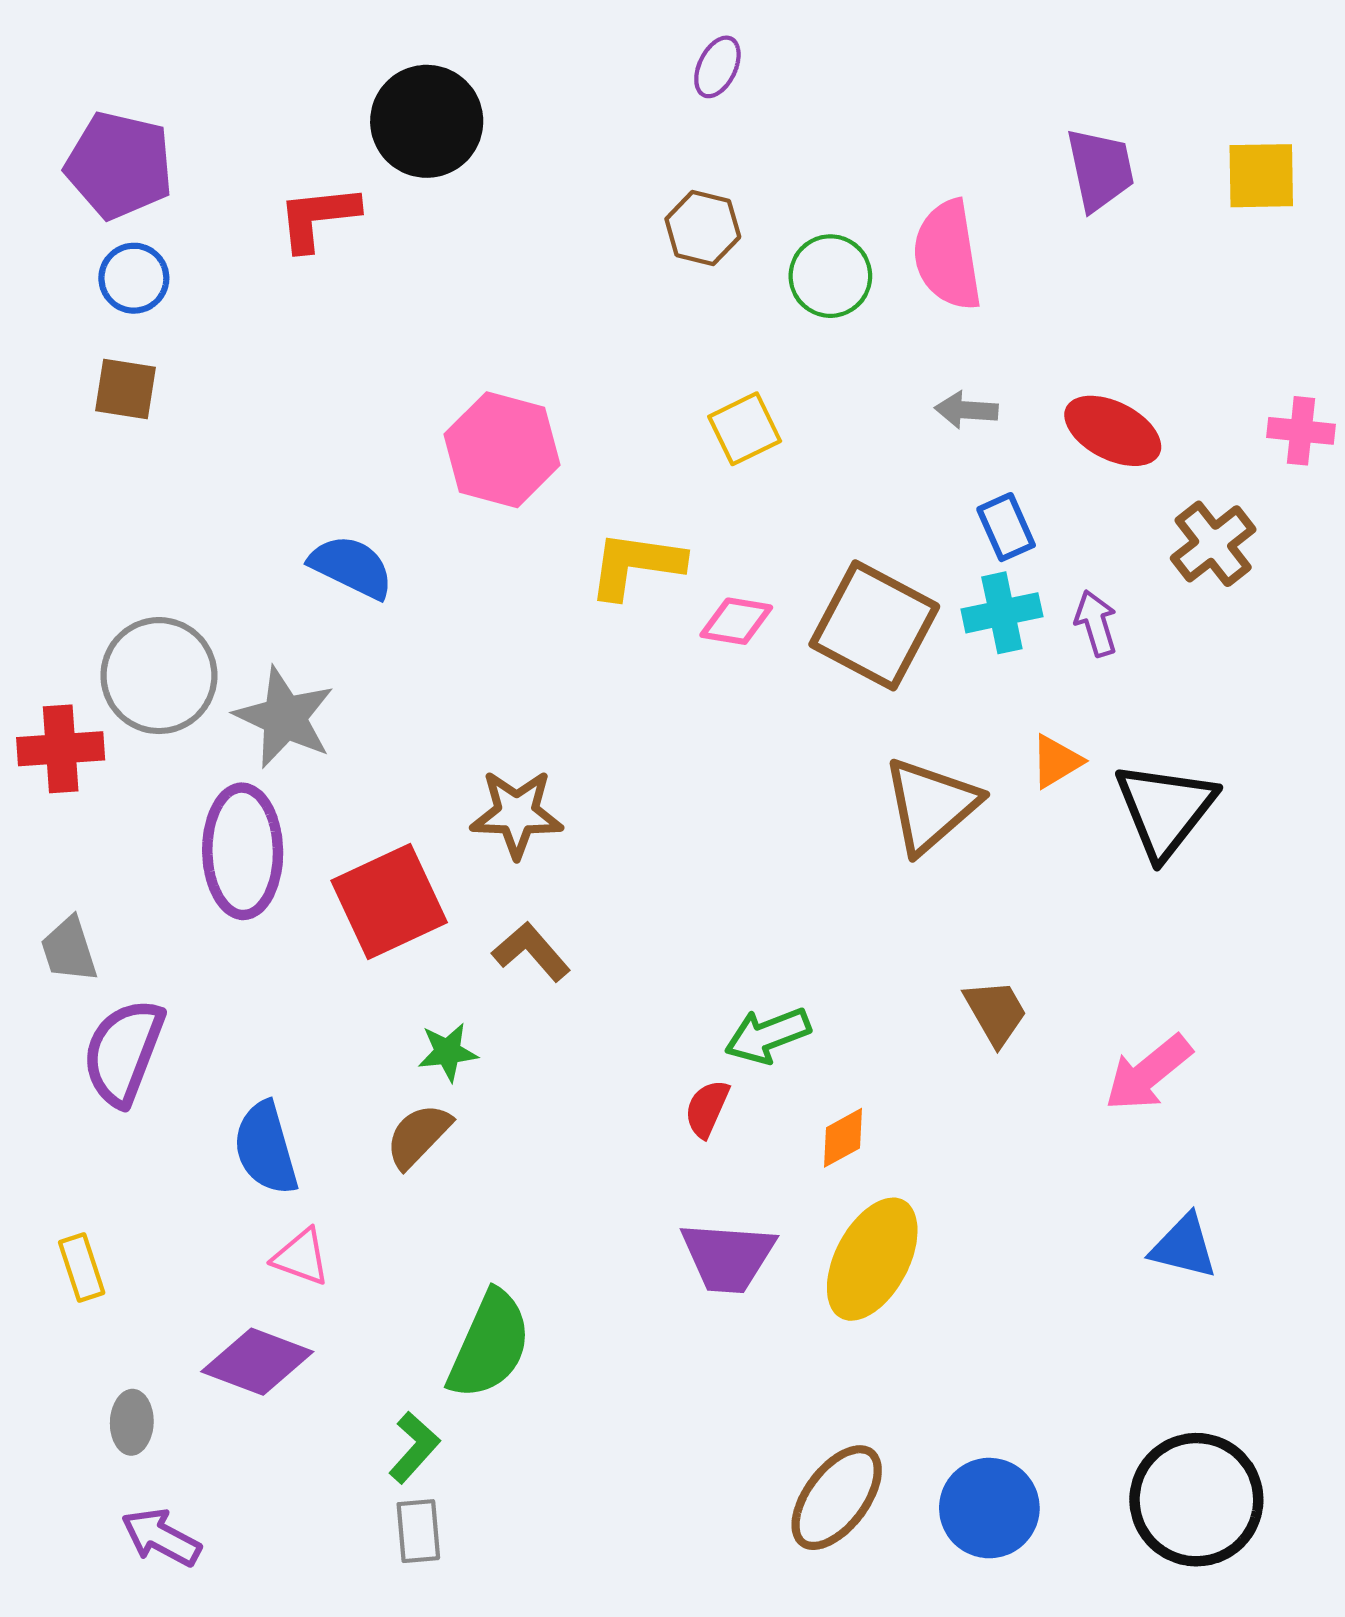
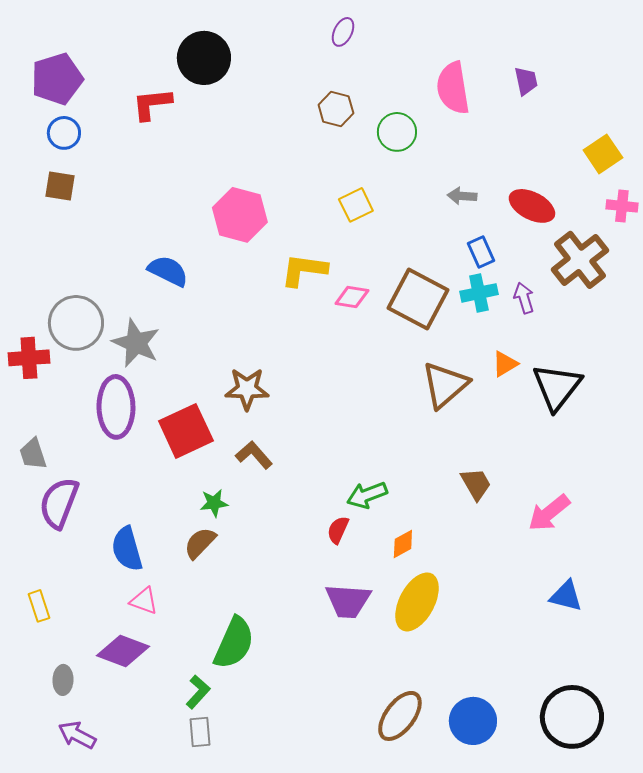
purple pentagon: (119, 165) -> (57, 79), turned -30
purple trapezoid: (1100, 169) -> (526, 81), size x0.7
yellow square: (1261, 176) -> (603, 154), moved, turned -33
pink semicircle: (948, 255) -> (453, 88), moved
brown cross: (1213, 544) -> (580, 260), size x1.4

